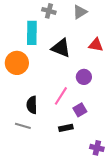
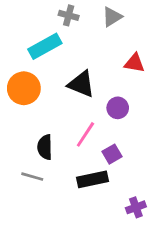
cyan rectangle: (32, 33) -> (45, 46), turned 60
black triangle: (61, 48) -> (81, 84), moved
black rectangle: (66, 128) -> (92, 179), size x1.5
purple cross: (97, 148) -> (136, 207), turned -32

